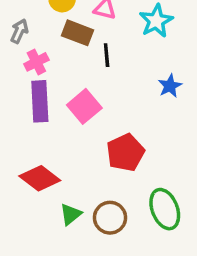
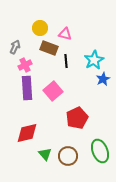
cyan star: (156, 21) -> (94, 60), moved
red diamond: (40, 178) -> (27, 133), turned -50
green triangle: (71, 214) -> (45, 154), turned -32

